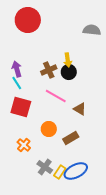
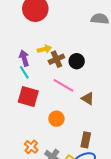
yellow arrow: (68, 60) -> (44, 49), moved, turned -96
brown rectangle: (71, 138) -> (86, 140), moved, turned -49
orange cross: (24, 145) -> (31, 147), moved

